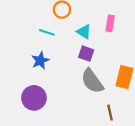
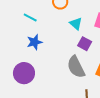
cyan line: (47, 32) -> (30, 17), moved
purple square: (86, 54) -> (85, 44), moved

